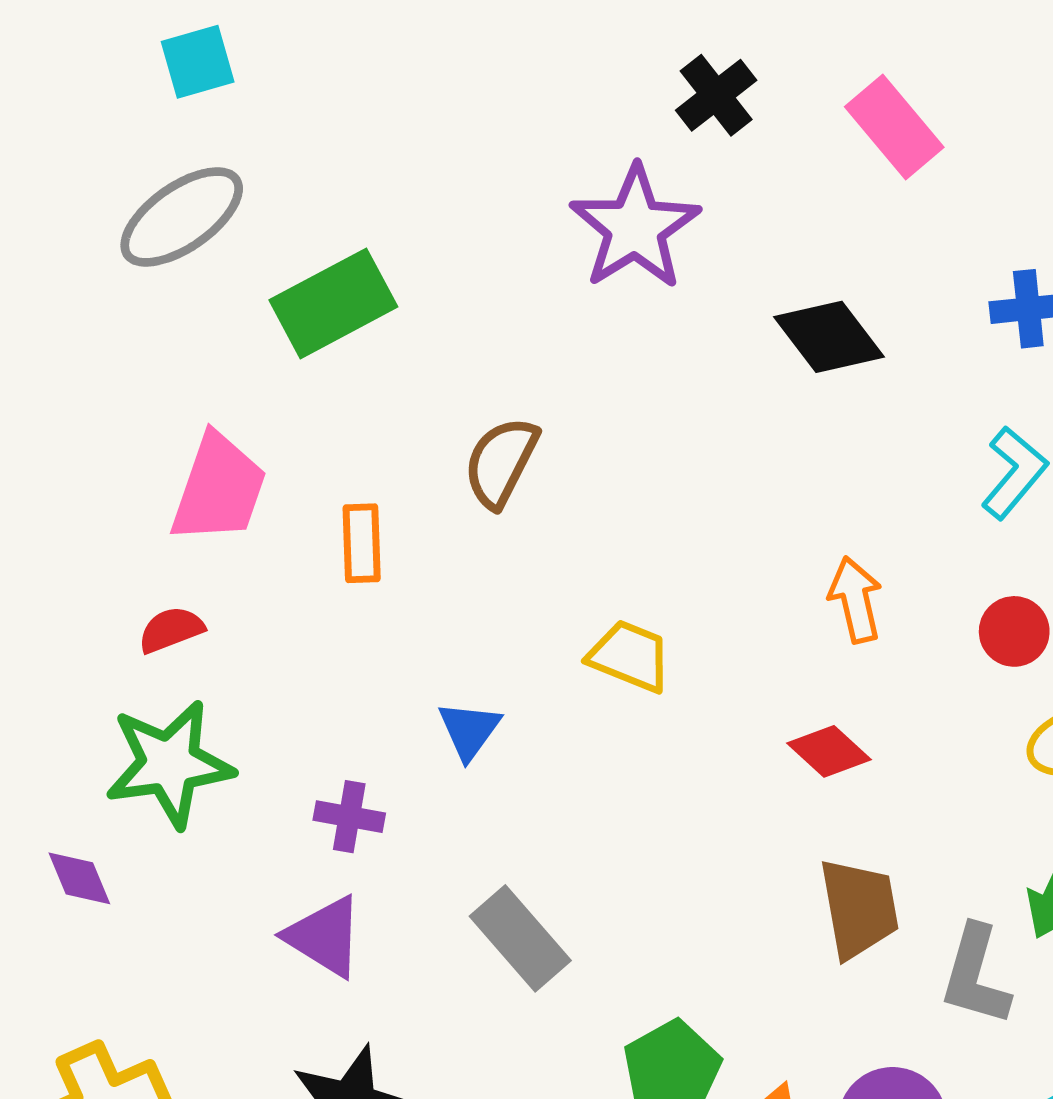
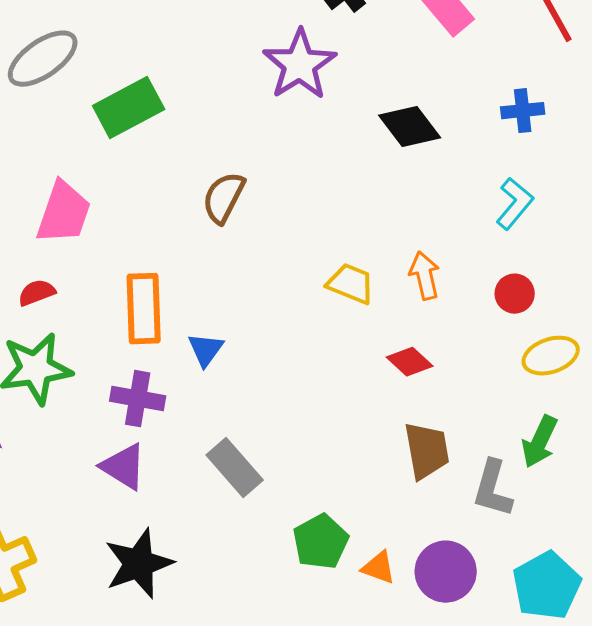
orange rectangle: (362, 543) -> (144, 309), moved, size x1.6
yellow trapezoid: (630, 656) -> (351, 284), moved
purple cross: (349, 817) -> (138, 399), size x1.4

